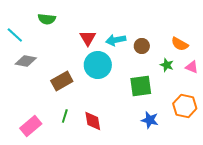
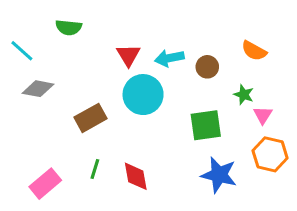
orange semicircle: (180, 44) -> (254, 51), moved
pink triangle: (192, 67) -> (263, 115), moved, turned 40
blue star: (150, 120) -> (219, 175), size x1.4

